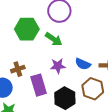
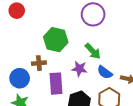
green hexagon: (27, 29) -> (56, 40), moved
green arrow: (54, 39) -> (93, 51), moved

